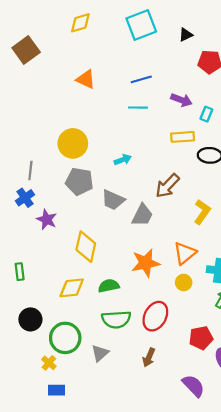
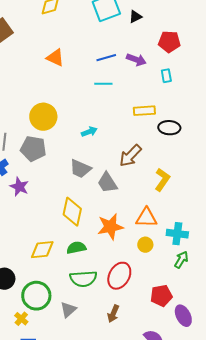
black triangle: (186, 35) -> (135, 17), moved
purple arrow: (181, 100) -> (136, 60), moved
cyan rectangle: (206, 114) -> (166, 76), moved, turned -32
gray pentagon: (79, 181) -> (33, 149), moved
gray trapezoid: (142, 215) -> (107, 183), turned 120
yellow diamond: (86, 247) -> (72, 212), moved
orange triangle: (185, 253) -> (146, 218), turned 40

